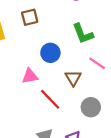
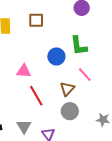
blue circle: (50, 53) -> (56, 56), moved
brown triangle: (73, 78) -> (67, 89), moved

